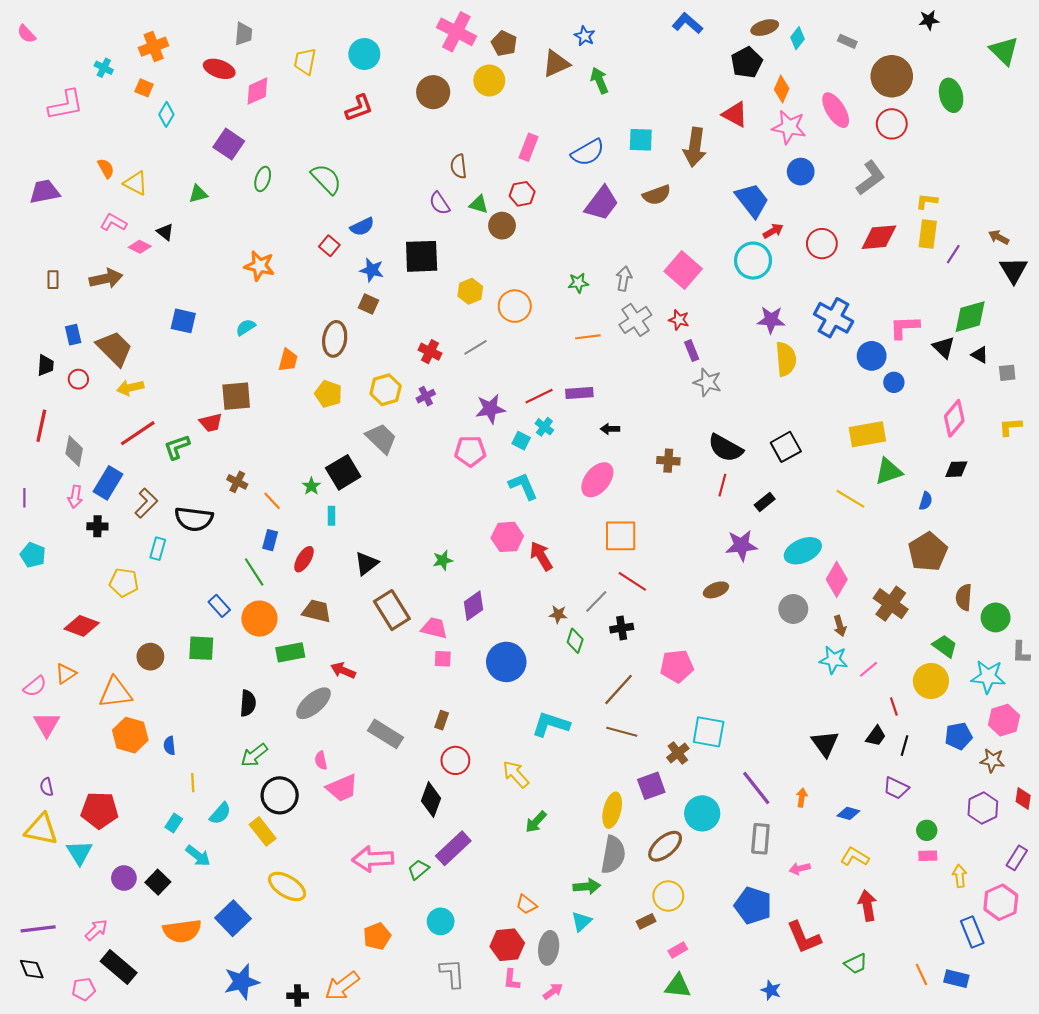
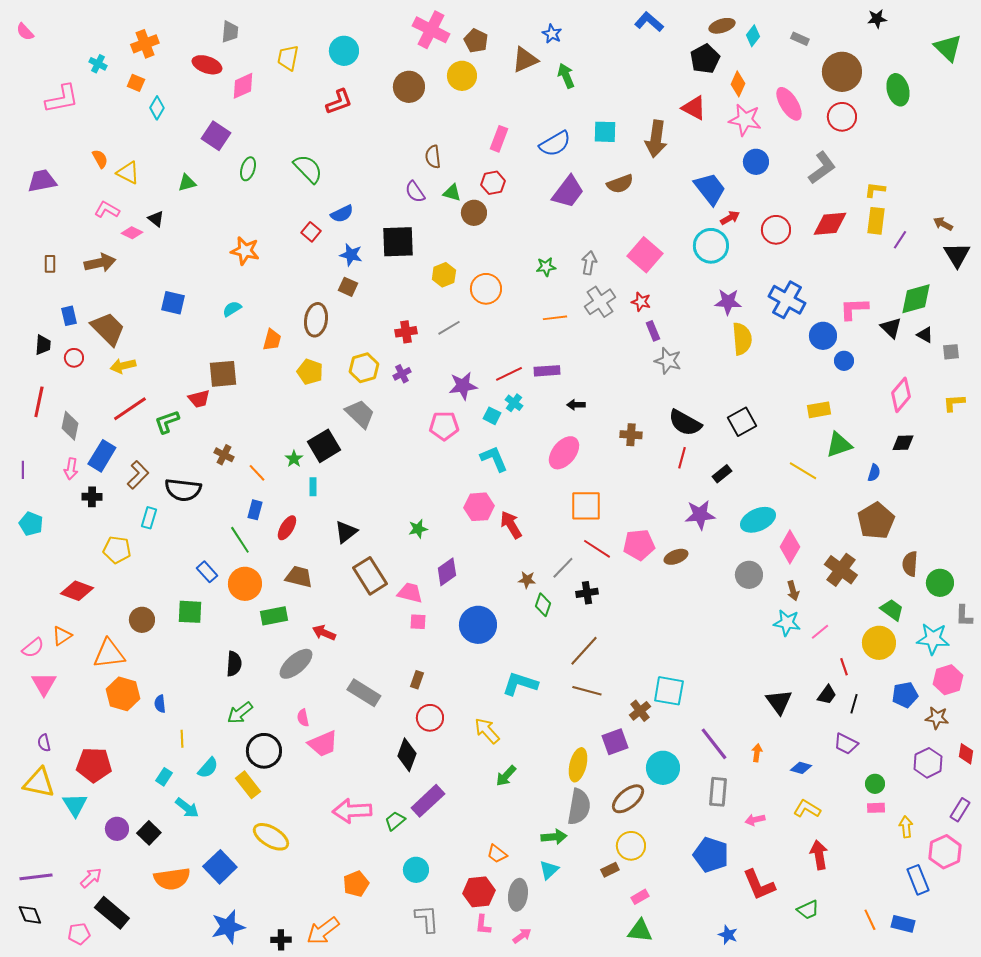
red cross: (430, 352) -> (406, 332), turned -35
yellow rectangle: (867, 434) -> (819, 410), size x0.7
pink pentagon: (677, 666) -> (639, 545), moved

